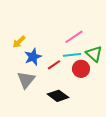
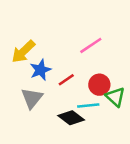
yellow arrow: (19, 42) -> (23, 52), size x1.5
green triangle: (94, 54) -> (115, 97), moved
cyan line: (72, 55) -> (88, 106), moved

